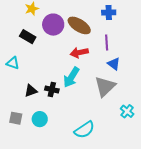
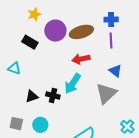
brown ellipse: (79, 25) -> (81, 32), turned -50
purple line: (107, 42) -> (111, 41), moved
cyan cross: (127, 111) -> (127, 127), moved

